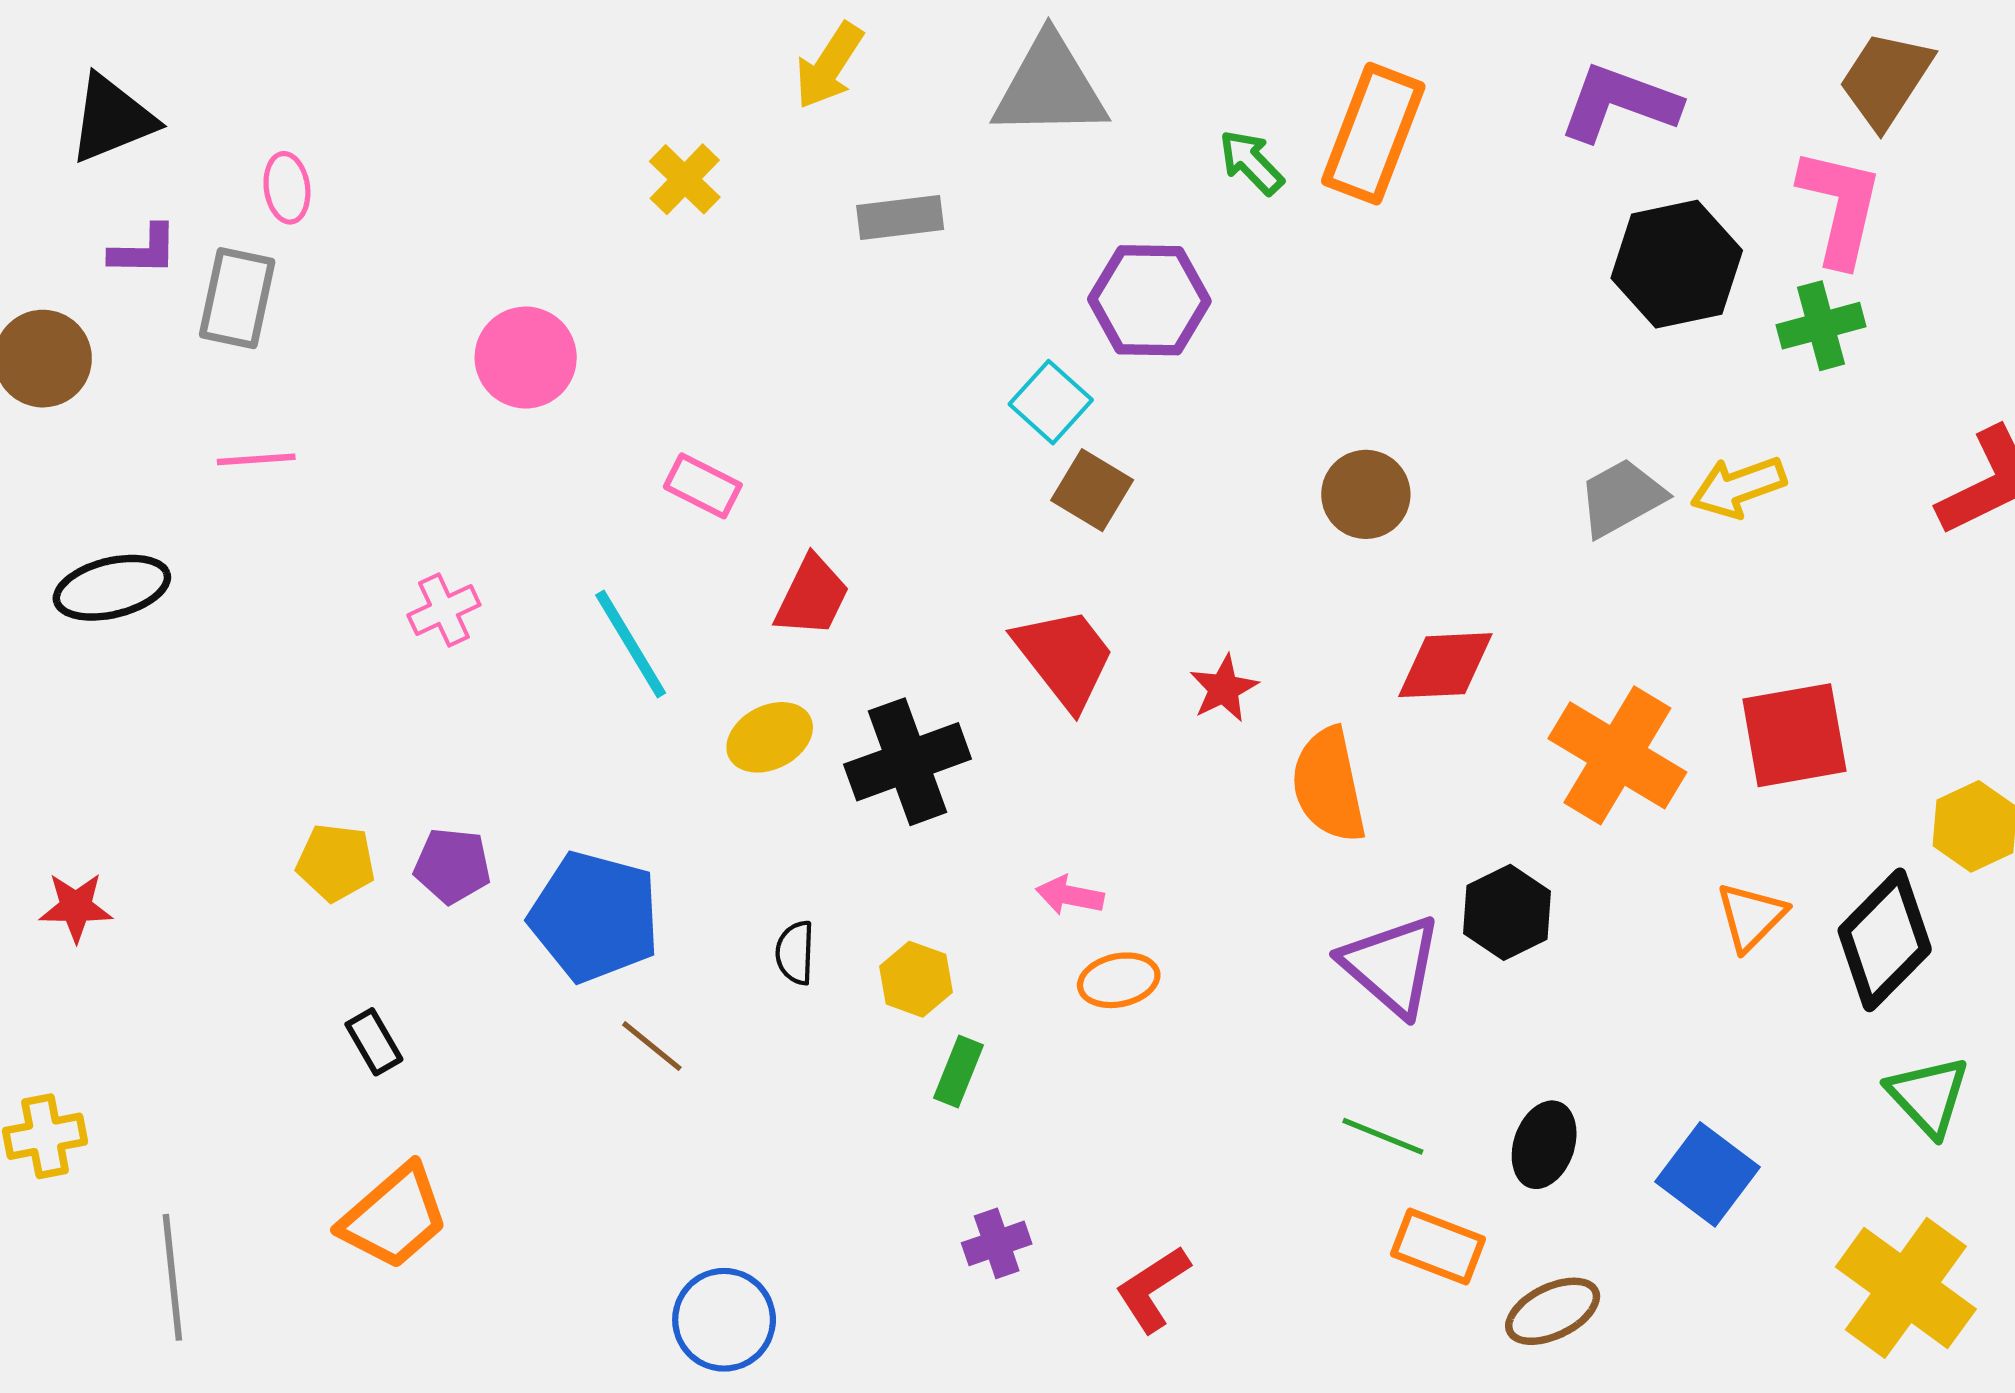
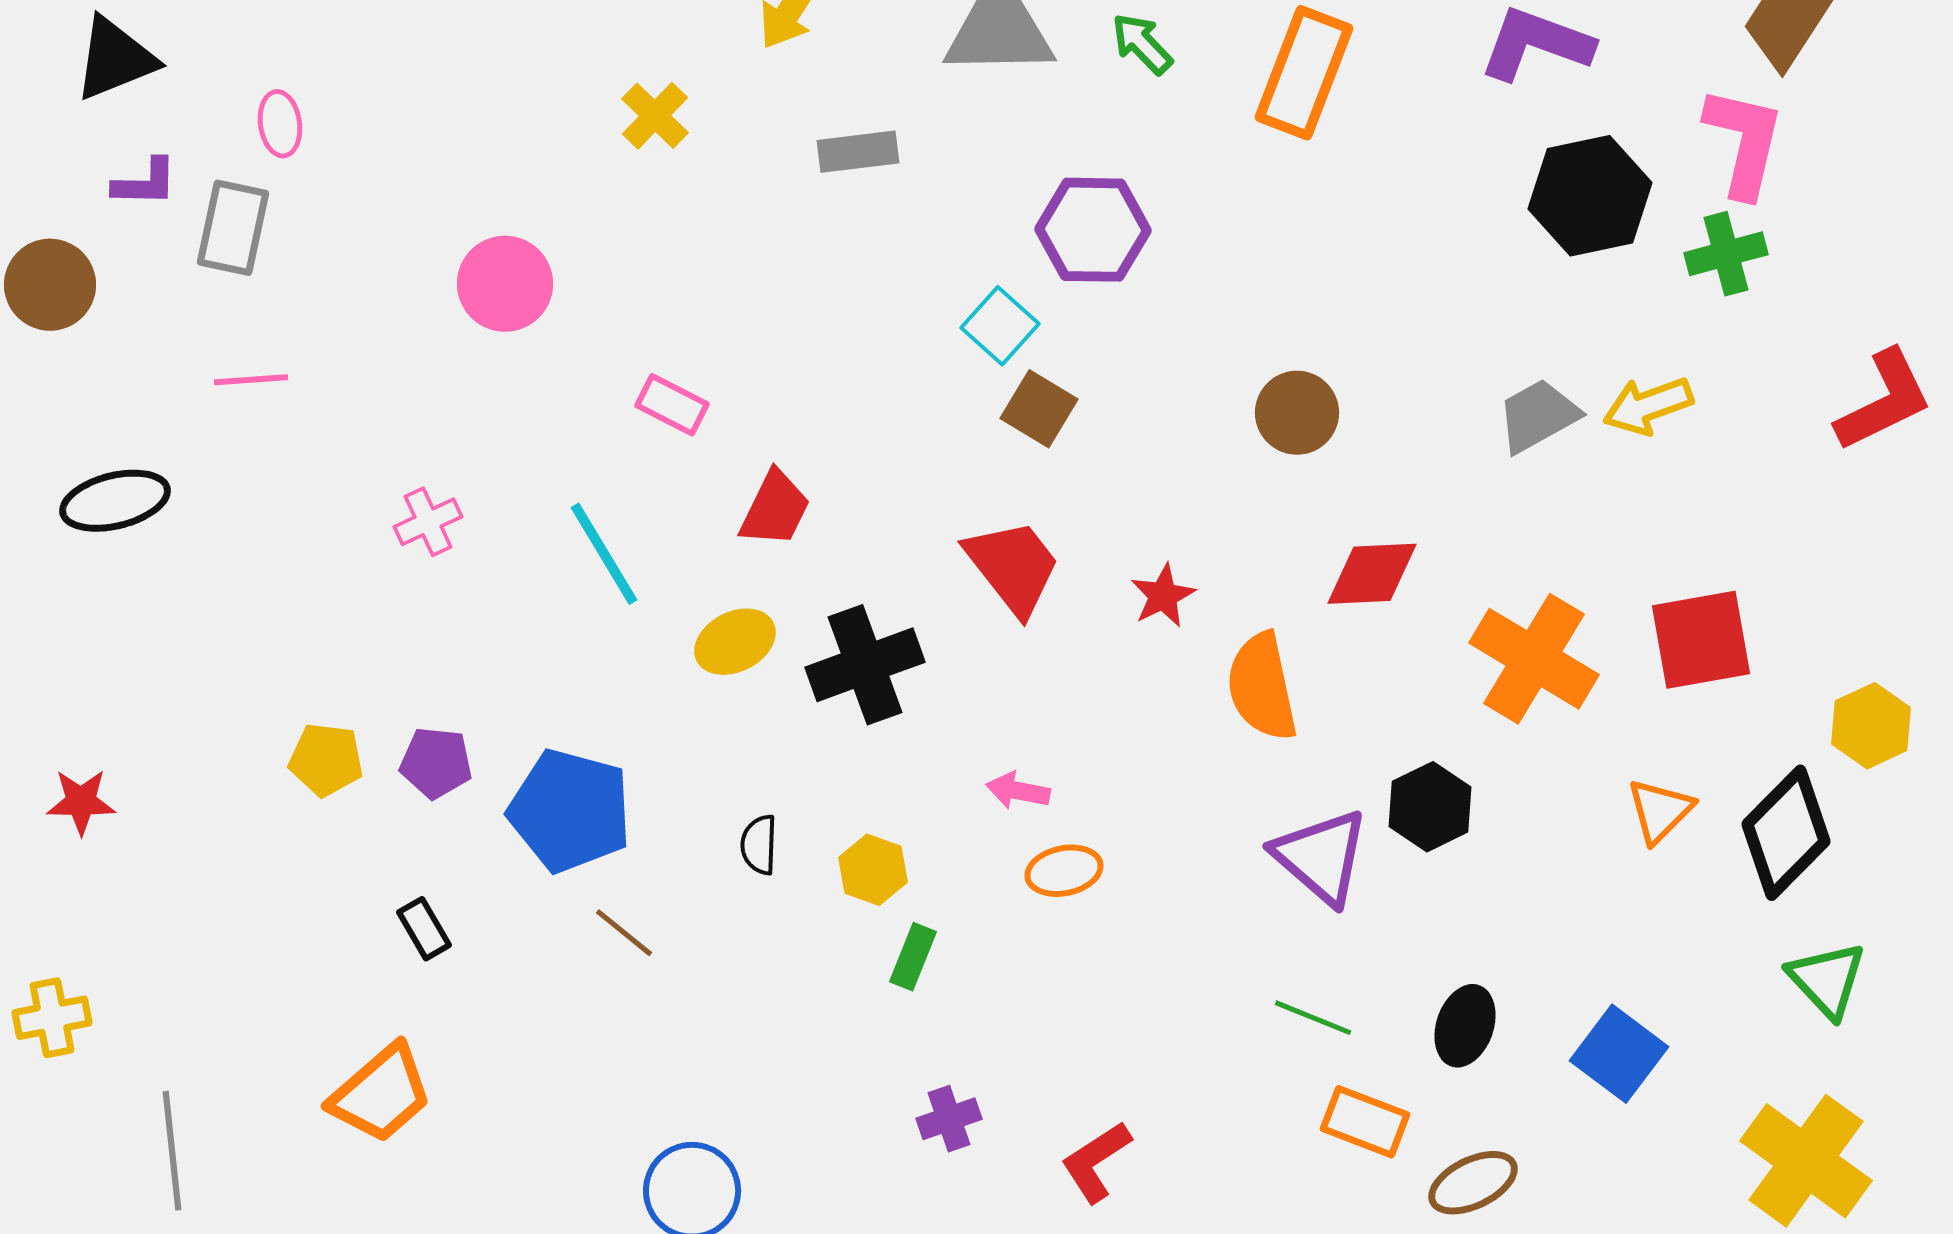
green arrow: (1251, 162) -> (1142, 44), moved
black rectangle: (374, 1042) -> (424, 929), moved

